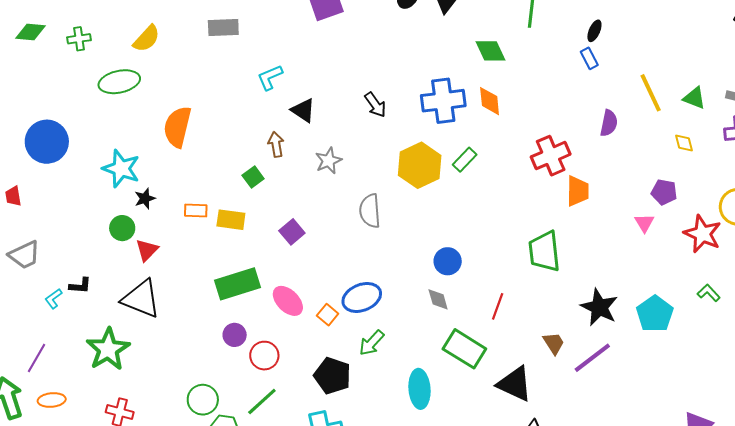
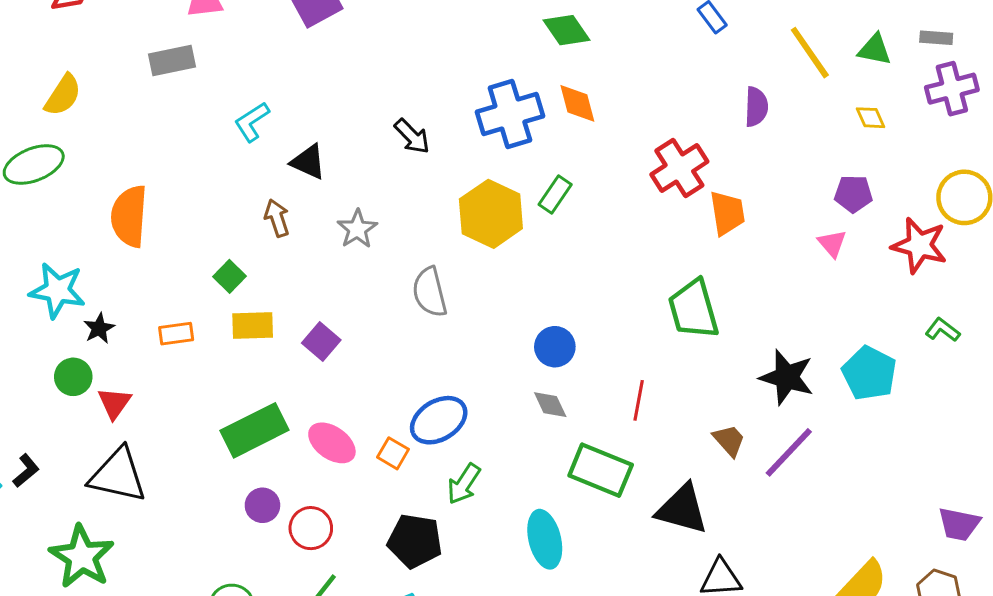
green square: (253, 177) -> (230, 276), moved
yellow rectangle: (231, 220) -> (253, 326), moved
black L-shape: (80, 286) -> (26, 471), turned -35

